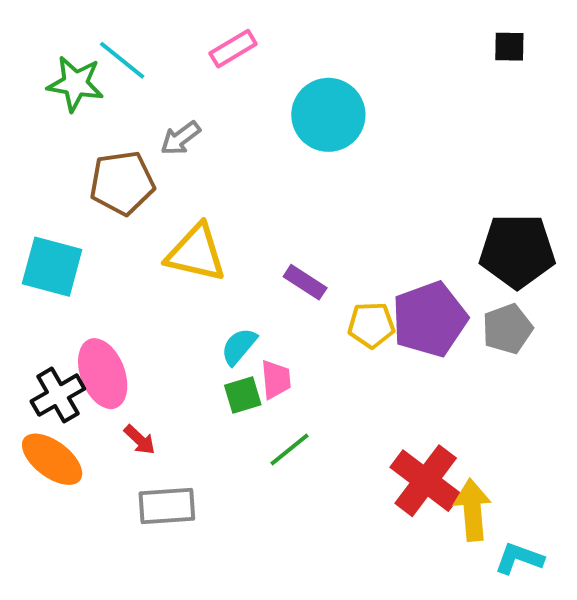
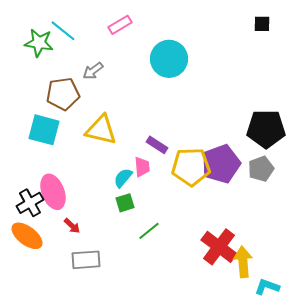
cyan square: (52, 267) -> (44, 130), moved
yellow pentagon: (371, 325) -> (191, 167), size x1.6
pink trapezoid: (276, 379) -> (142, 167), moved

